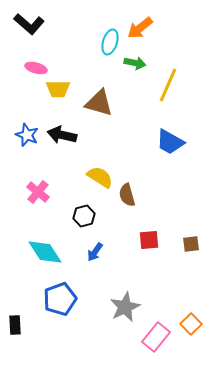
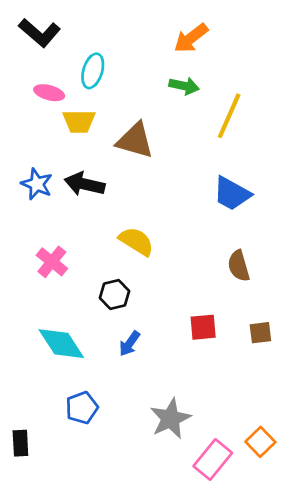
cyan ellipse: (110, 42) -> (93, 71), moved
brown semicircle: (127, 195) -> (239, 266), moved
blue pentagon: (60, 299) -> (82, 408), size x0.7

